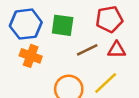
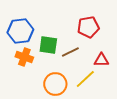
green square: (63, 25) -> (48, 45), moved
red triangle: (117, 50) -> (101, 60), moved

